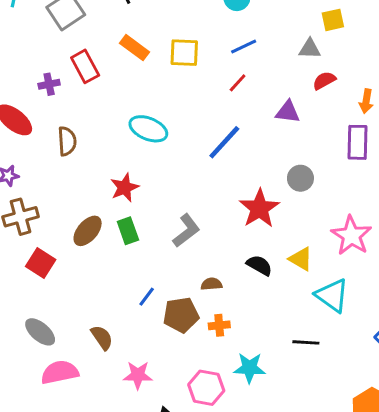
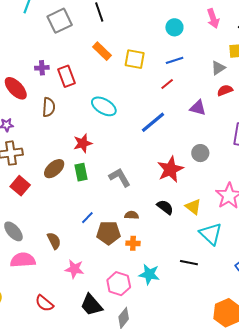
gray triangle: (310, 49) -> (218, 68), turned -42
red rectangle: (85, 66) -> (66, 76), moved
gray L-shape: (186, 231) -> (120, 177), turned -90

